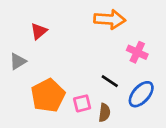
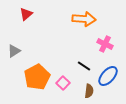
red triangle: (39, 31) -> (26, 14), moved
pink square: (82, 103) -> (63, 83), turned -32
brown semicircle: (104, 113) -> (89, 91), moved

